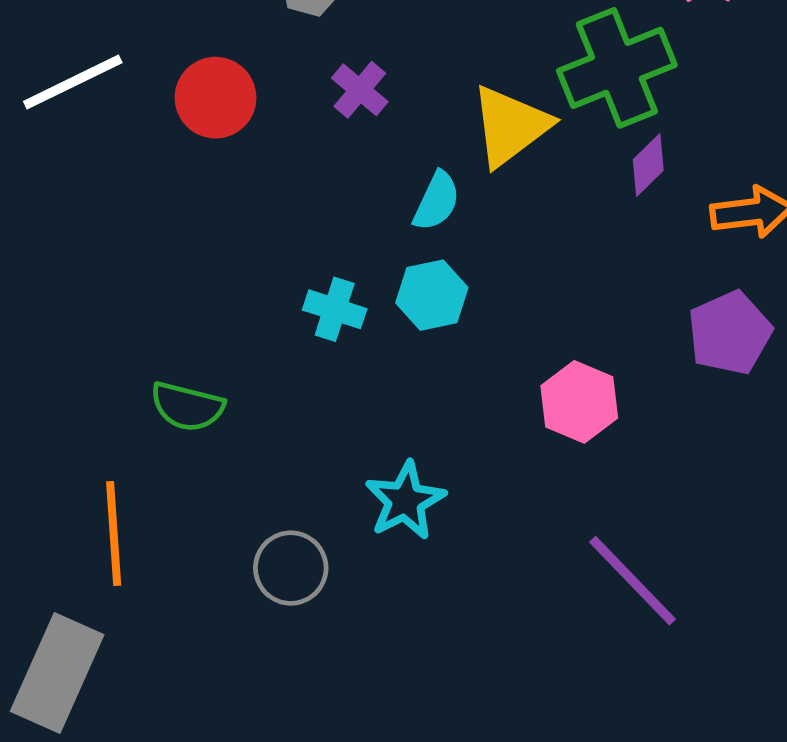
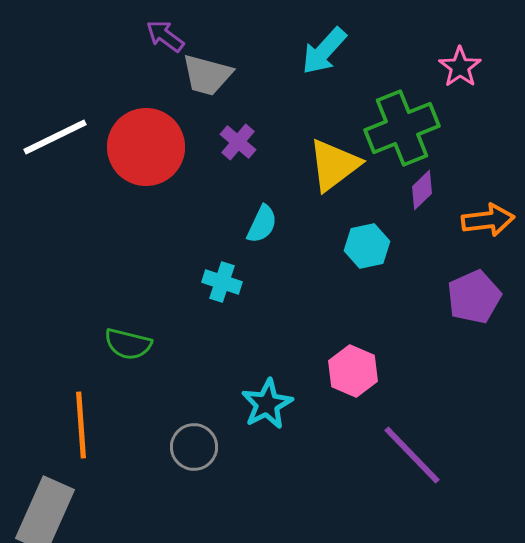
red circle: (215, 98) -> (146, 147), size x1.5
cyan semicircle: (437, 201) -> (262, 224), moved
cyan hexagon: (432, 295) -> (367, 246), moved
pink hexagon: (579, 402) -> (353, 371), moved

